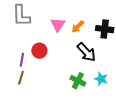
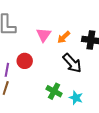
cyan star: (101, 79) -> (76, 98), moved
green cross: (78, 81) -> (54, 91), moved

